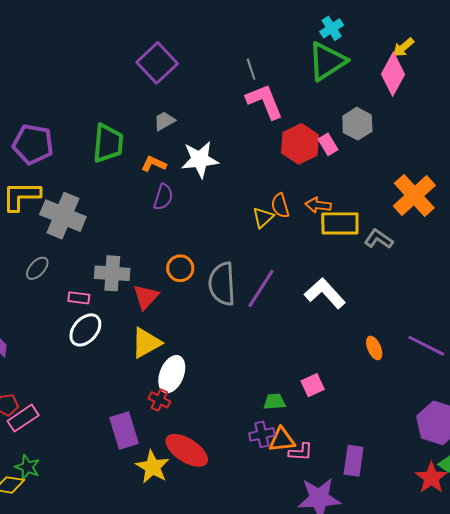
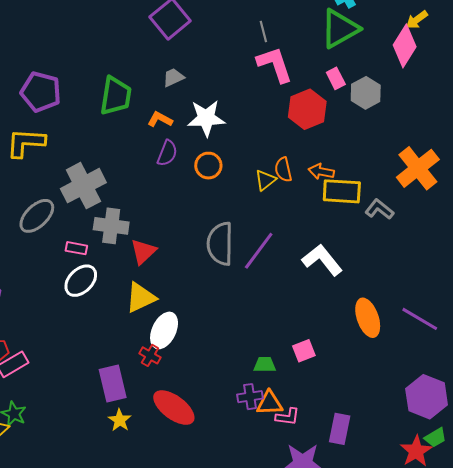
pink rectangle: (328, 144) -> (336, 78), moved
gray cross: (63, 216) -> (83, 186), moved, turned 36
gray ellipse: (37, 268) -> (37, 216), size x1.5
orange circle: (180, 268) -> (208, 166), moved
orange ellipse: (374, 348) -> (368, 318), size x1.6
yellow star: (152, 467) -> (120, 420), moved, size x0.7

